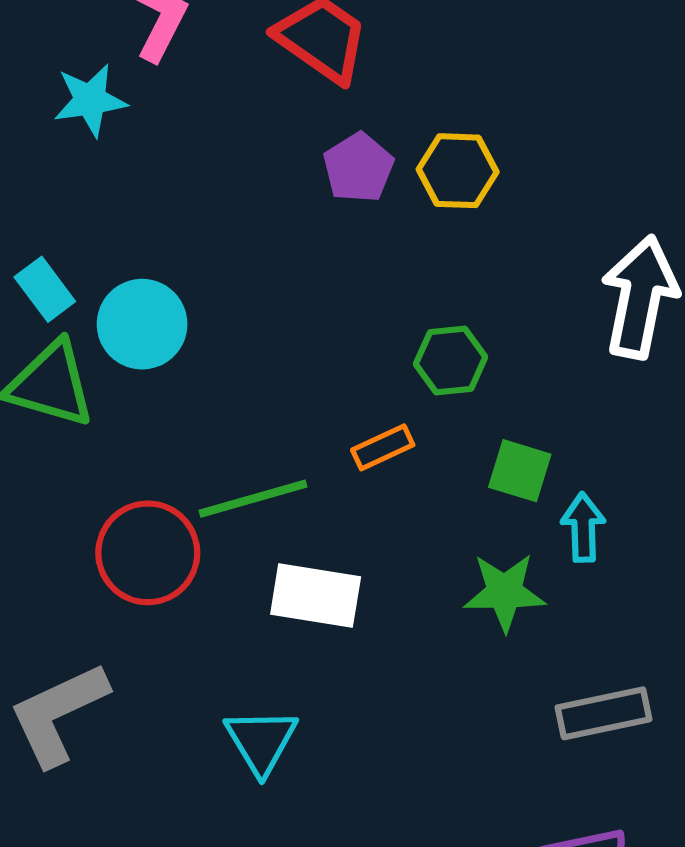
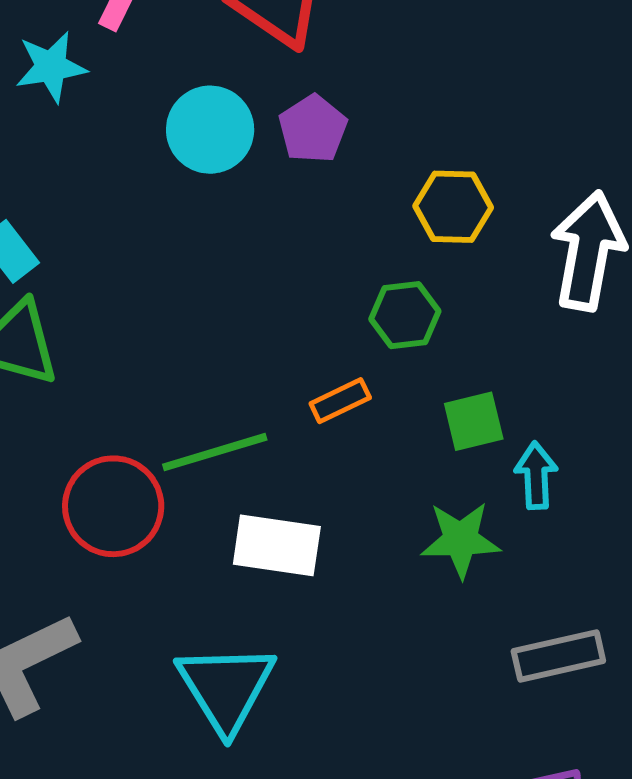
yellow hexagon: (458, 171) -> (453, 207), moved
cyan circle: (142, 324) -> (210, 130), moved
green square: (520, 471) -> (474, 421), turned -30
cyan triangle: (261, 741) -> (226, 688), size x1.4

